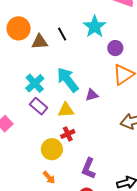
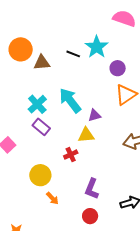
black line: (62, 34) -> (73, 54), moved, turned -40
yellow triangle: (66, 110) -> (86, 135), moved
yellow circle: (52, 149) -> (40, 175), moved

